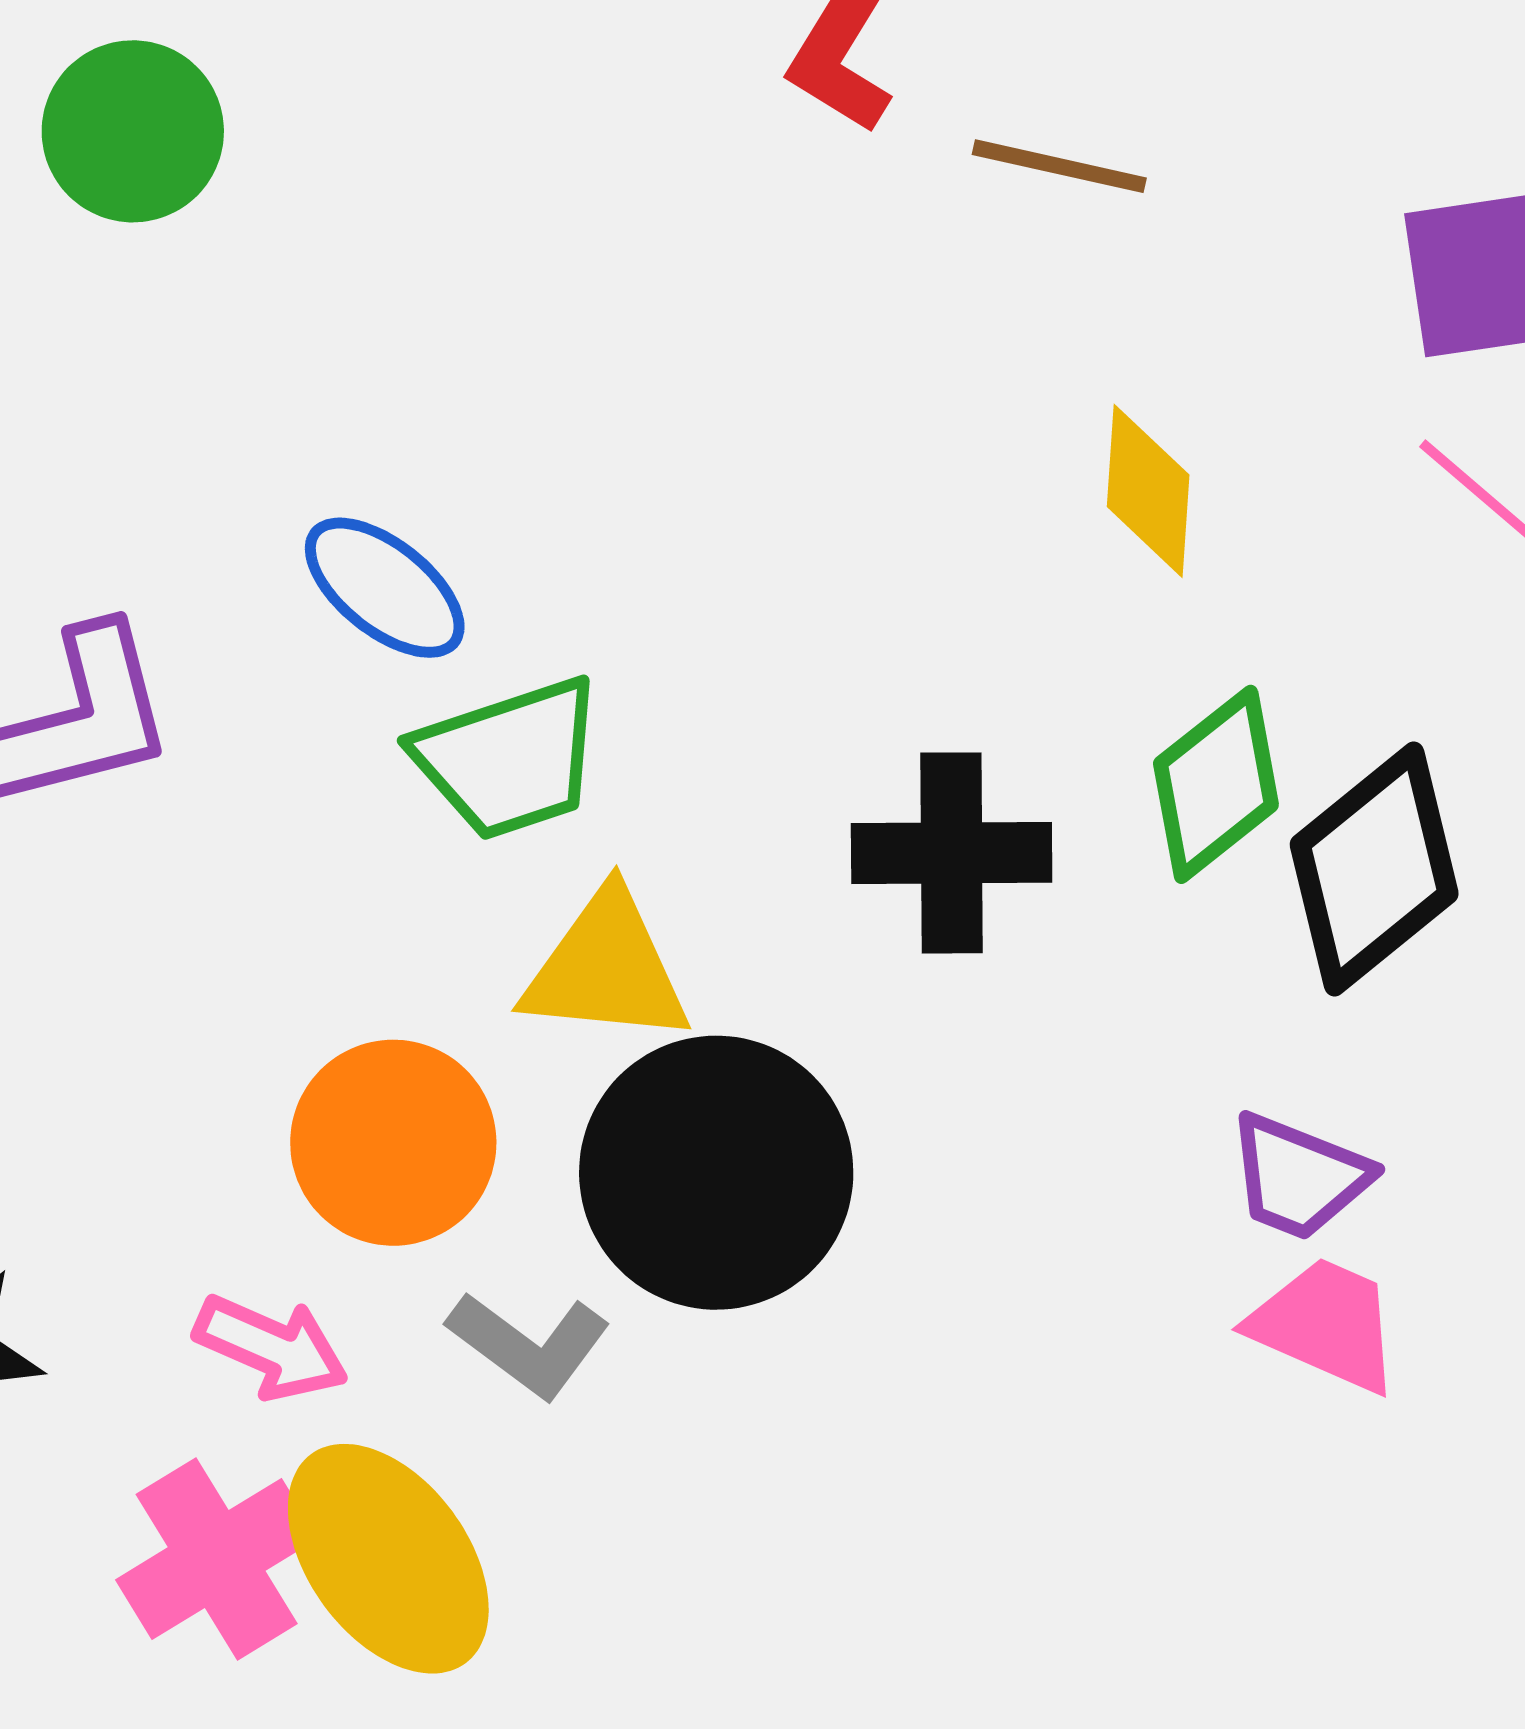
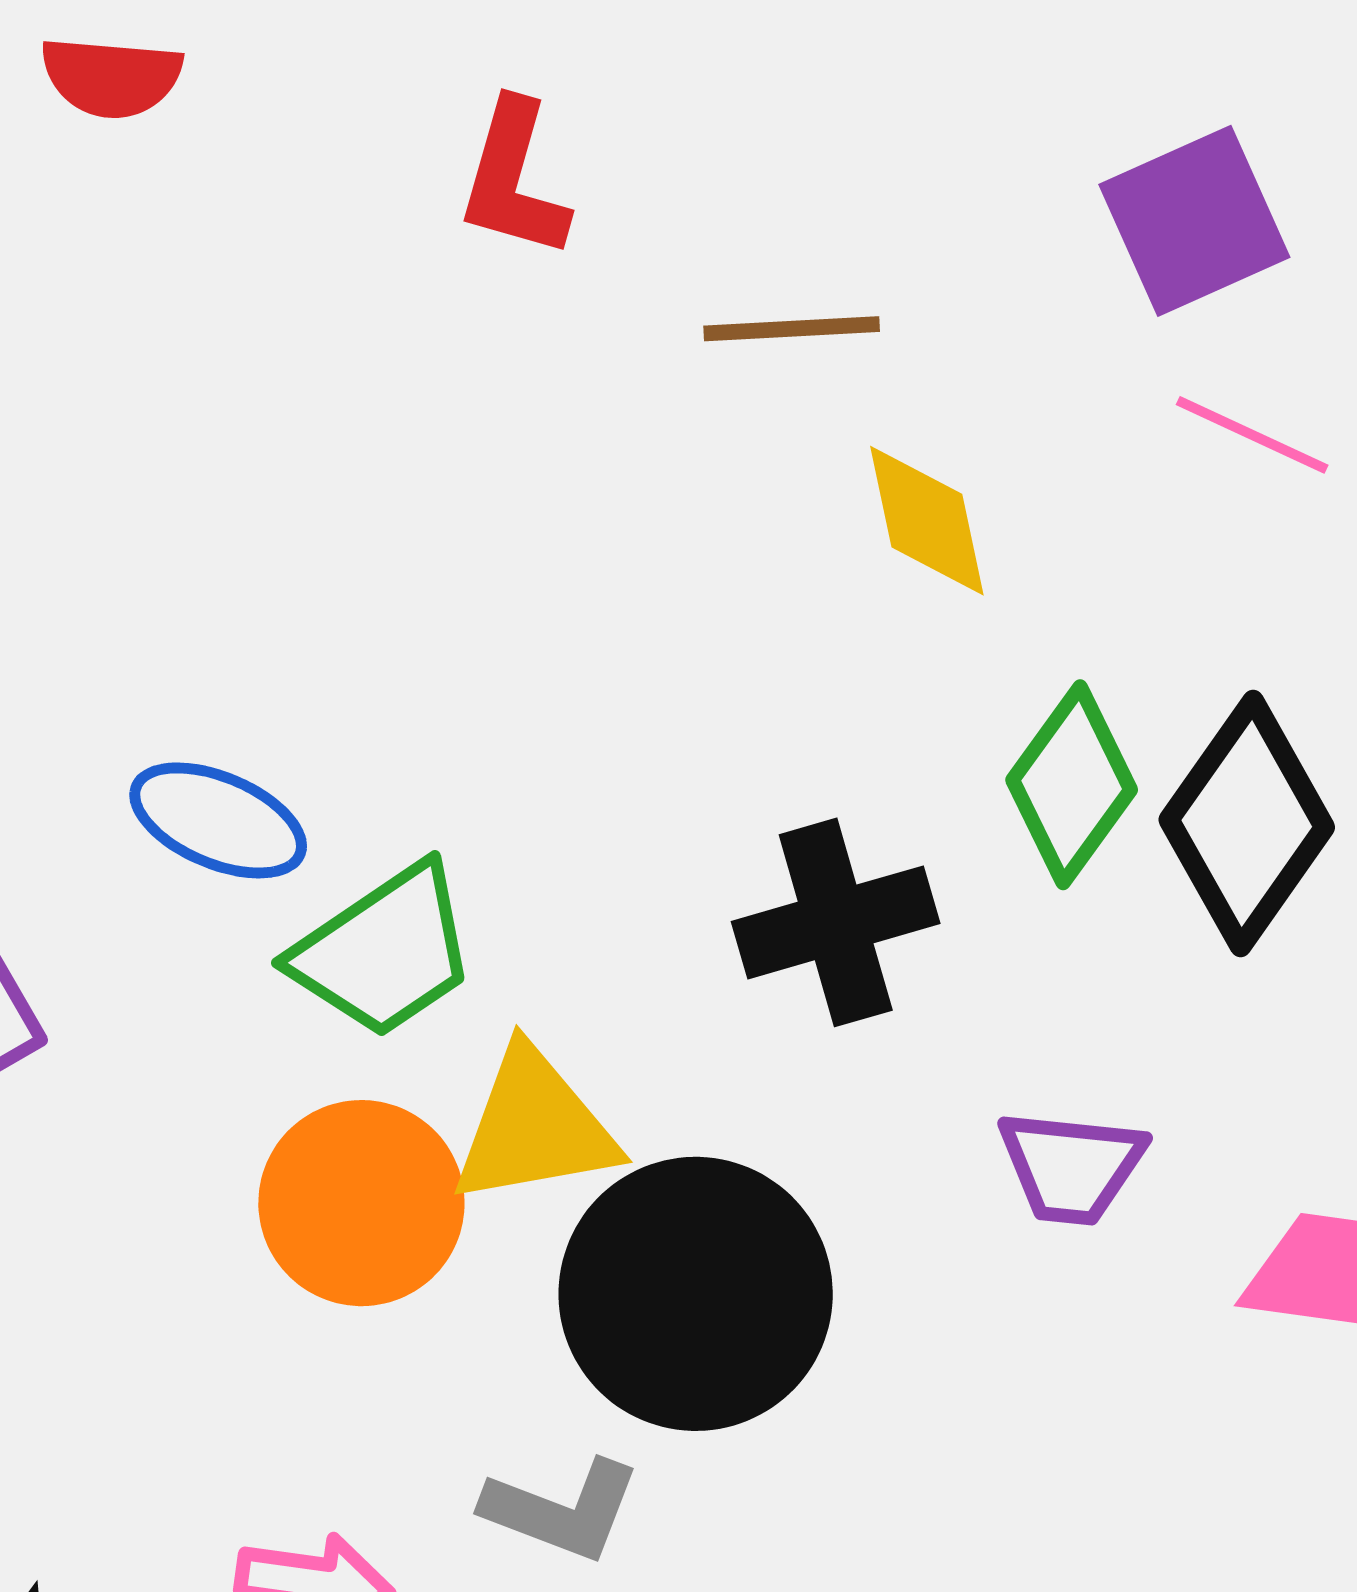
brown line: (1059, 166) -> (792, 329), moved
orange circle: (393, 1143) -> (361, 1203), moved
purple trapezoid: (1299, 1177) -> (1071, 1167), moved

